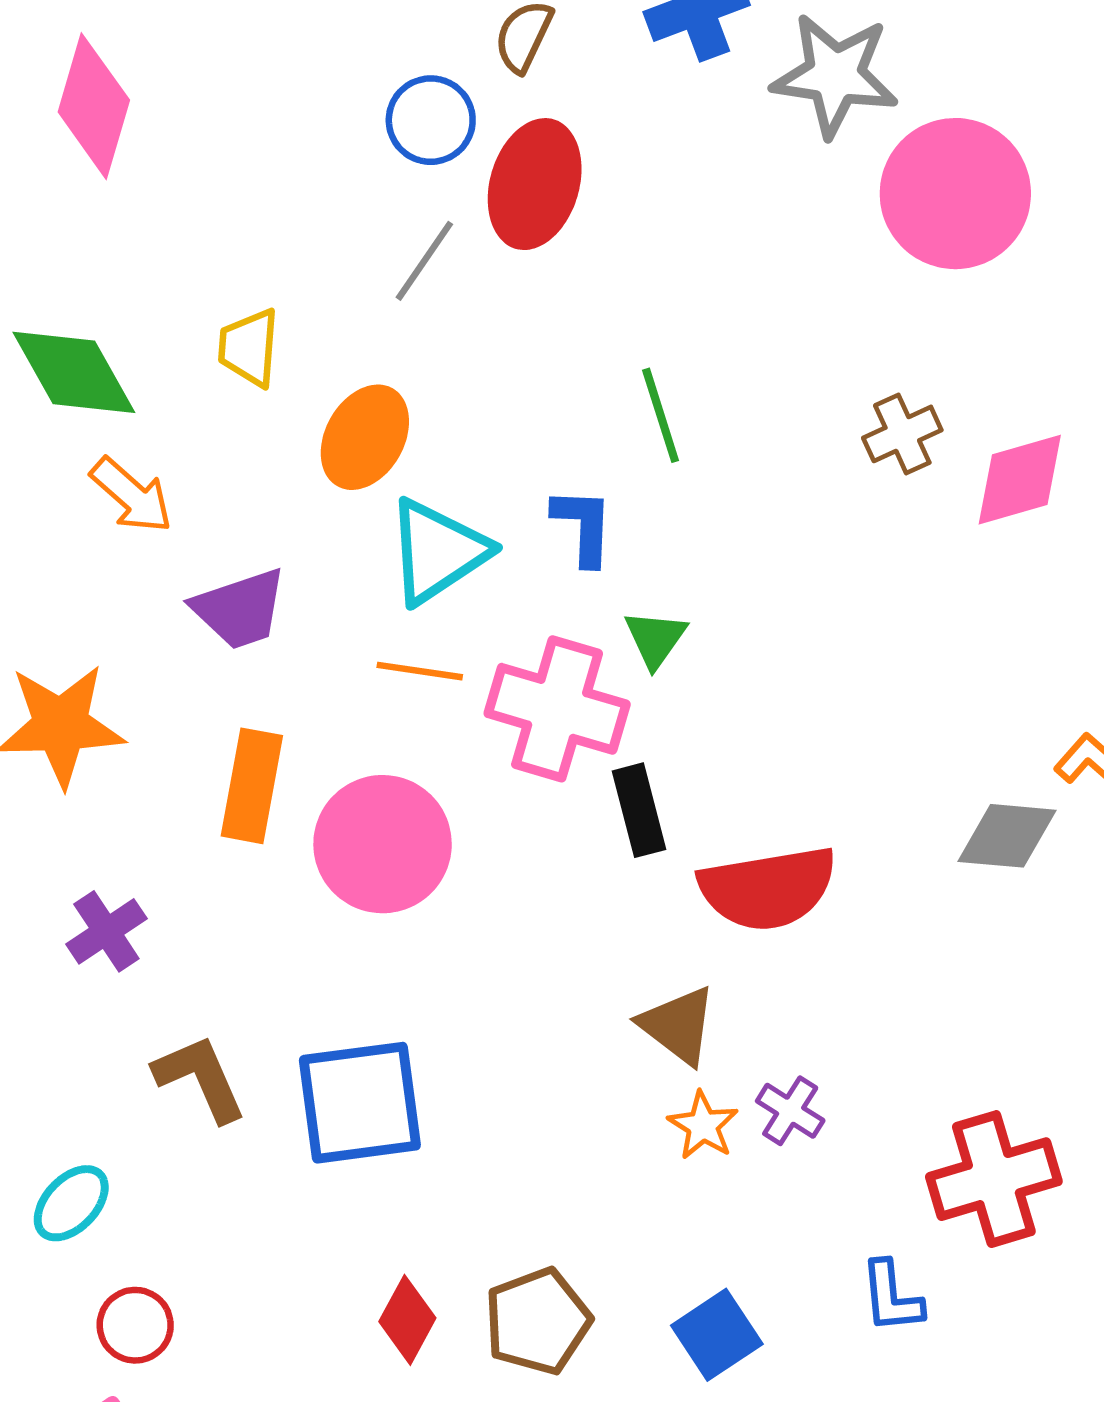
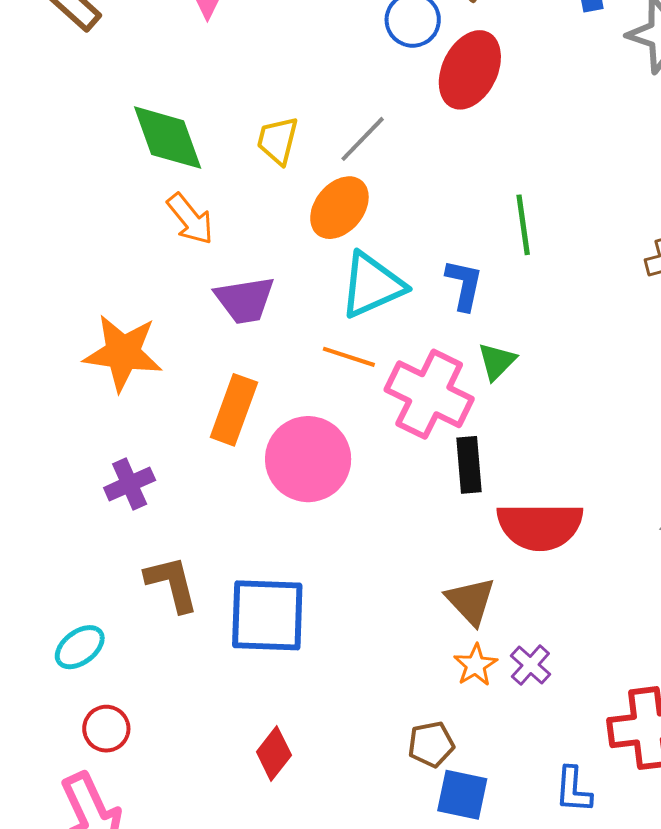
gray line: (424, 261) -> (363, 139), moved
brown pentagon: (538, 1321) -> (431, 744), moved, size x0.7
blue square: (717, 1335) -> (462, 795), turned 36

